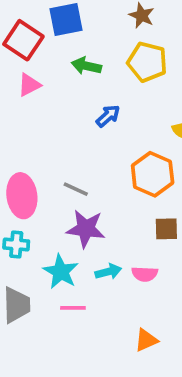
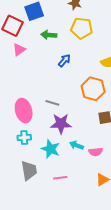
cyan arrow: (108, 272) -> (76, 145), turned -136
pink semicircle: (145, 274) -> (96, 152), moved
pink line: (73, 308) -> (60, 178), moved

